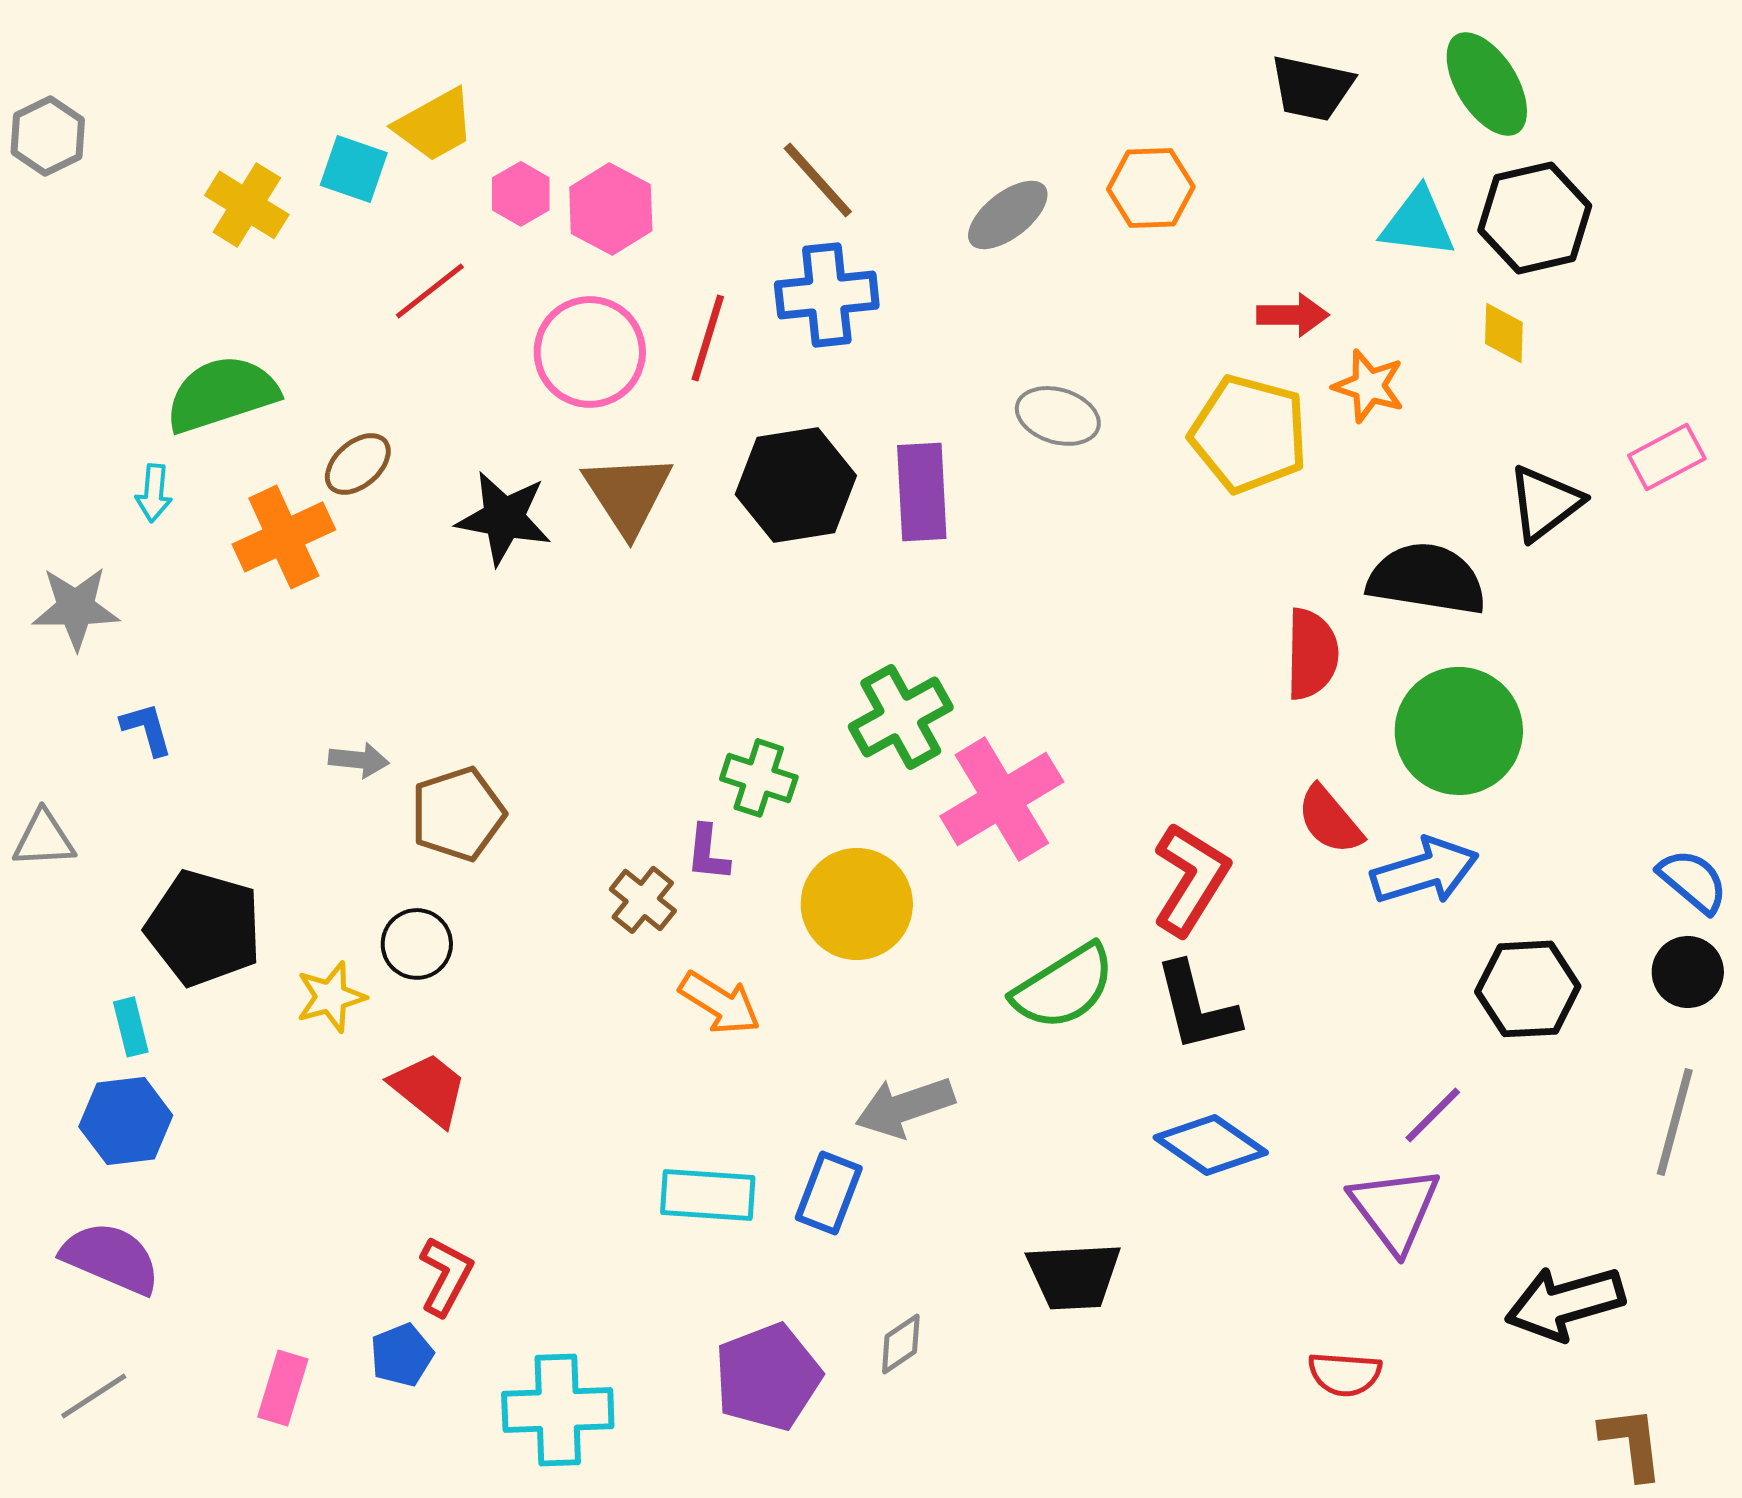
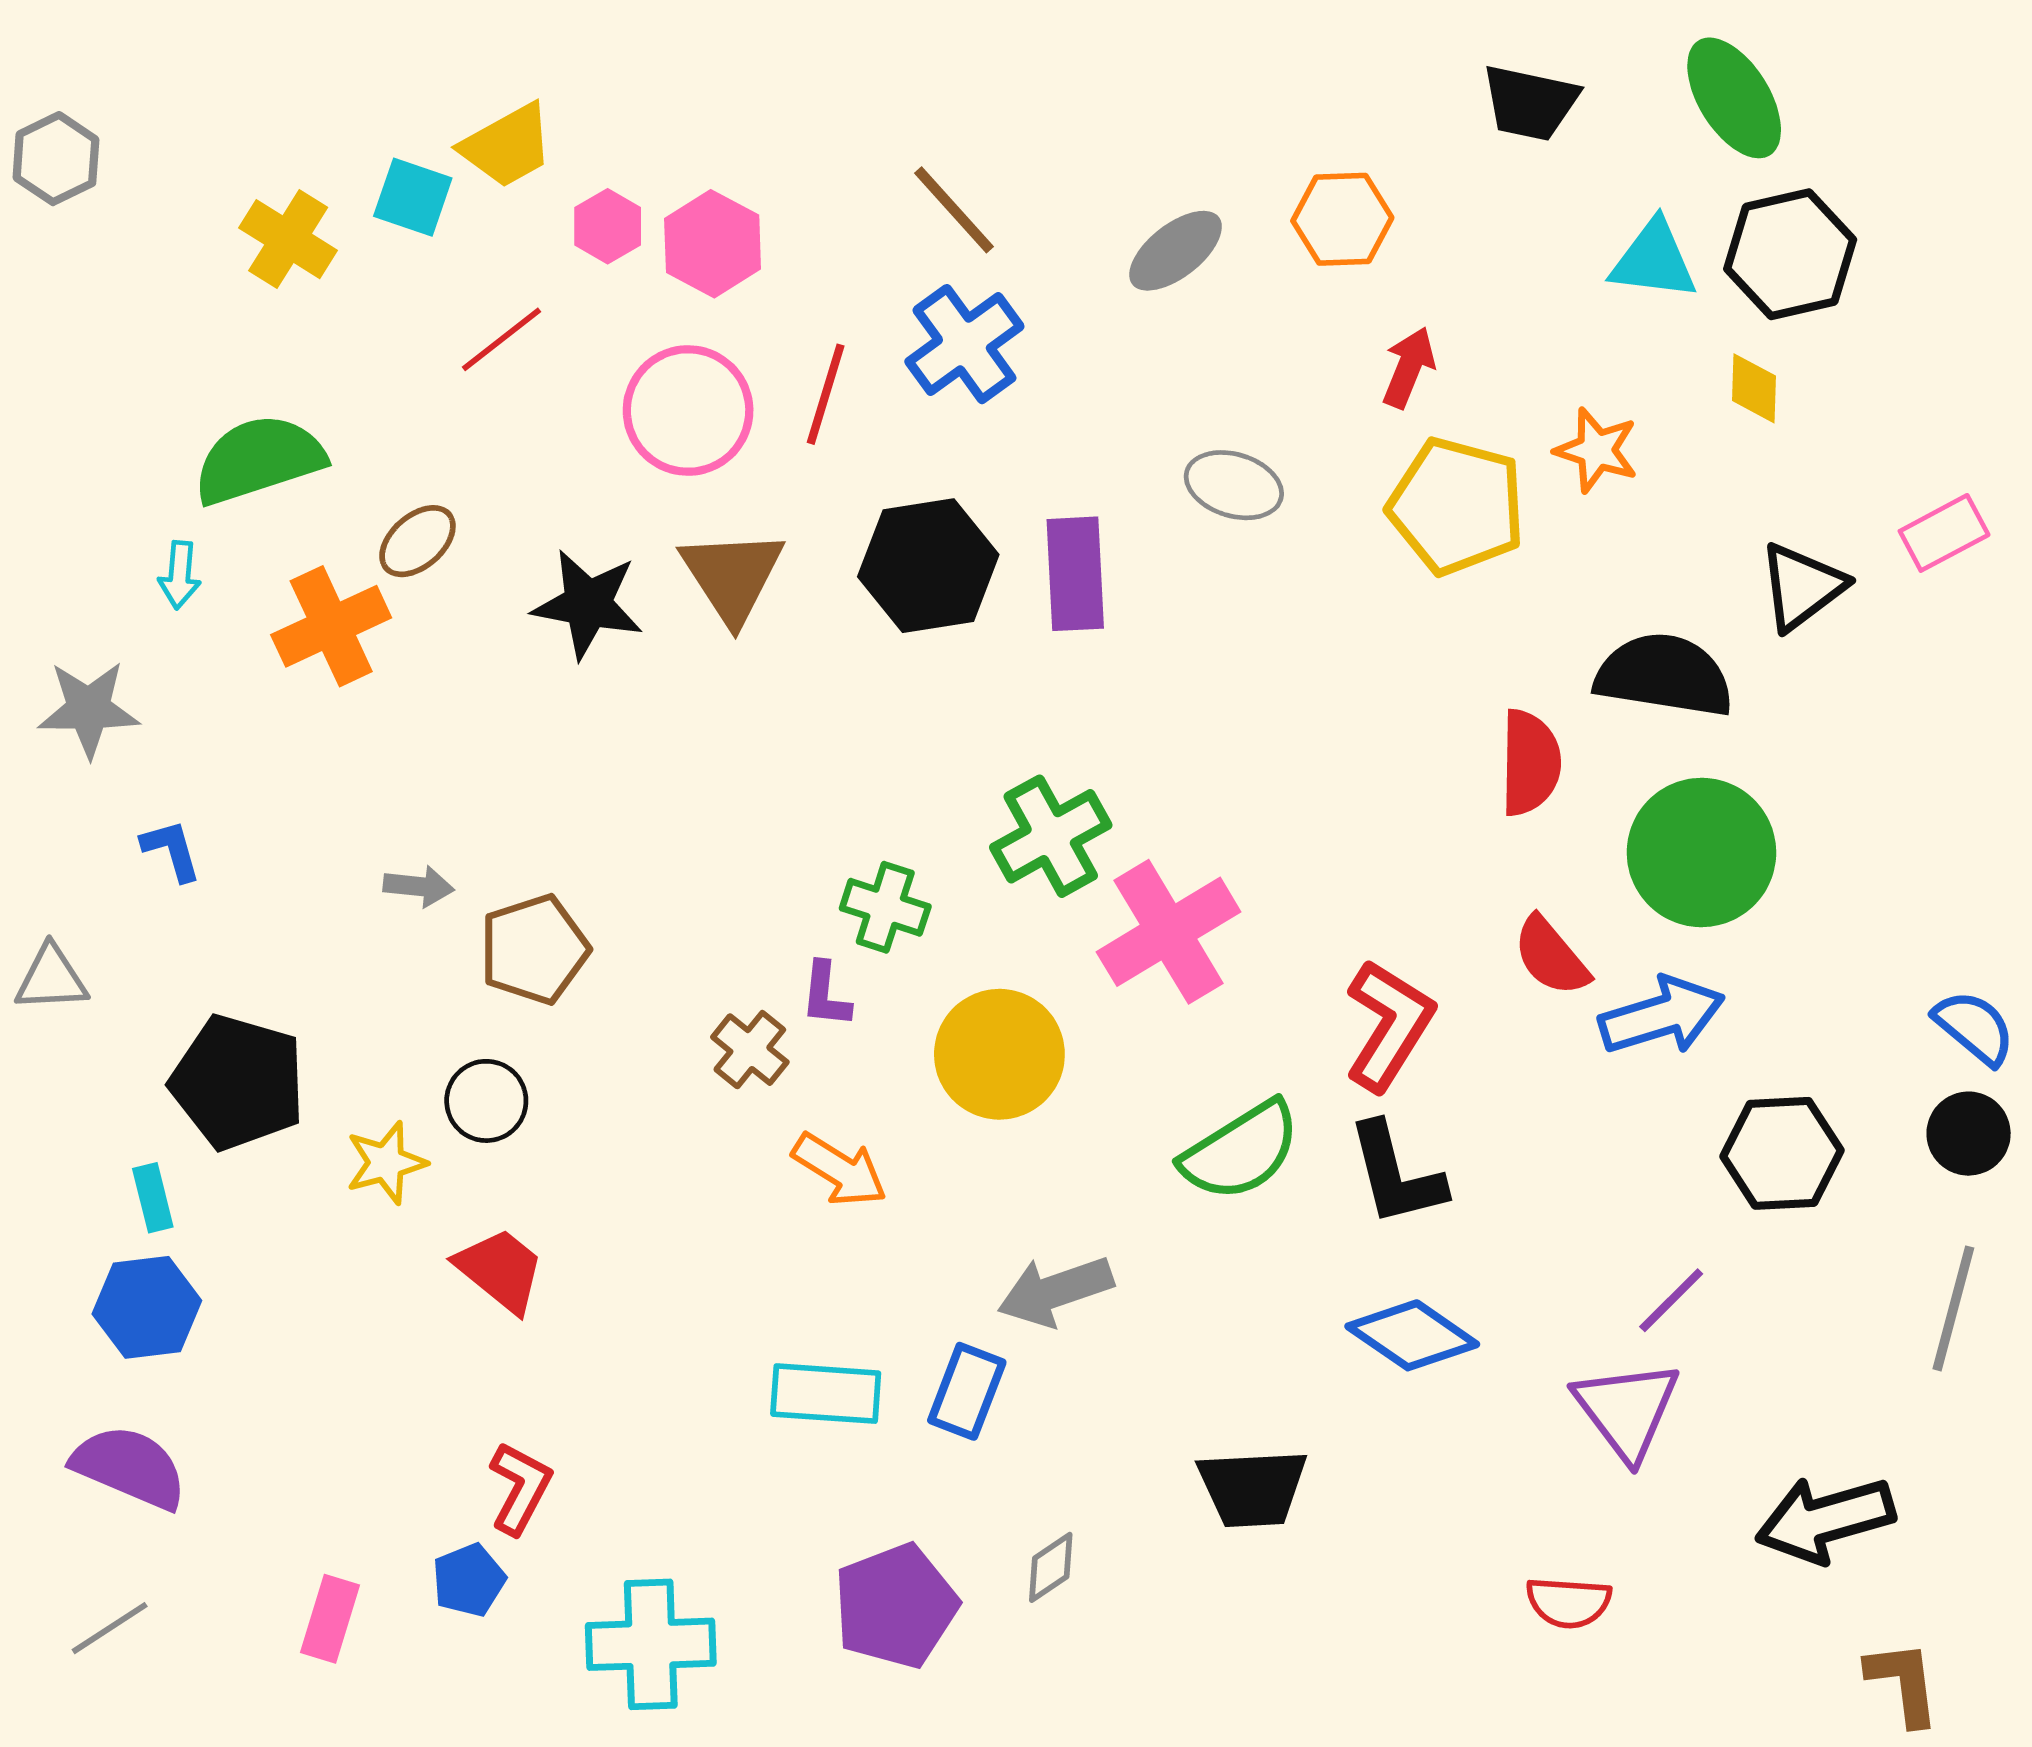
blue cross: (827, 295) -> (964, 344), turned -30
red arrow: (1293, 315) -> (1409, 367), moved, turned -68

